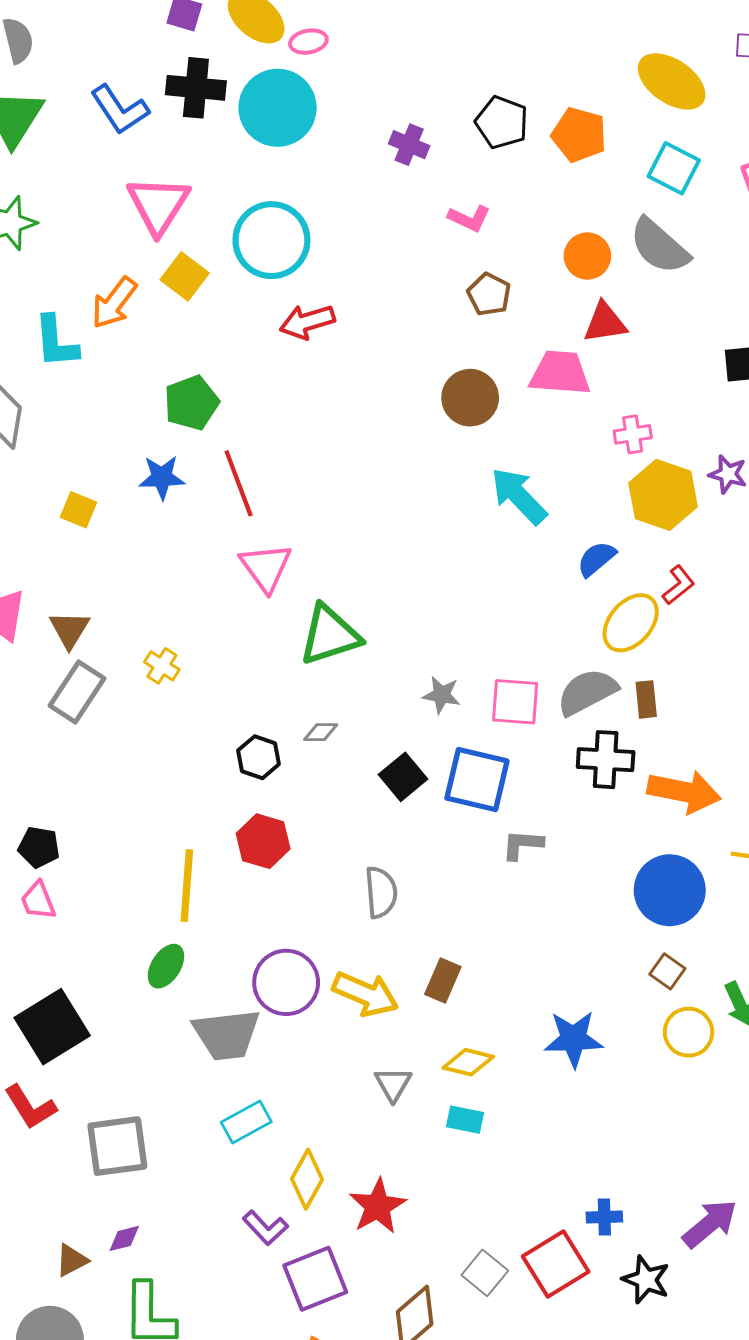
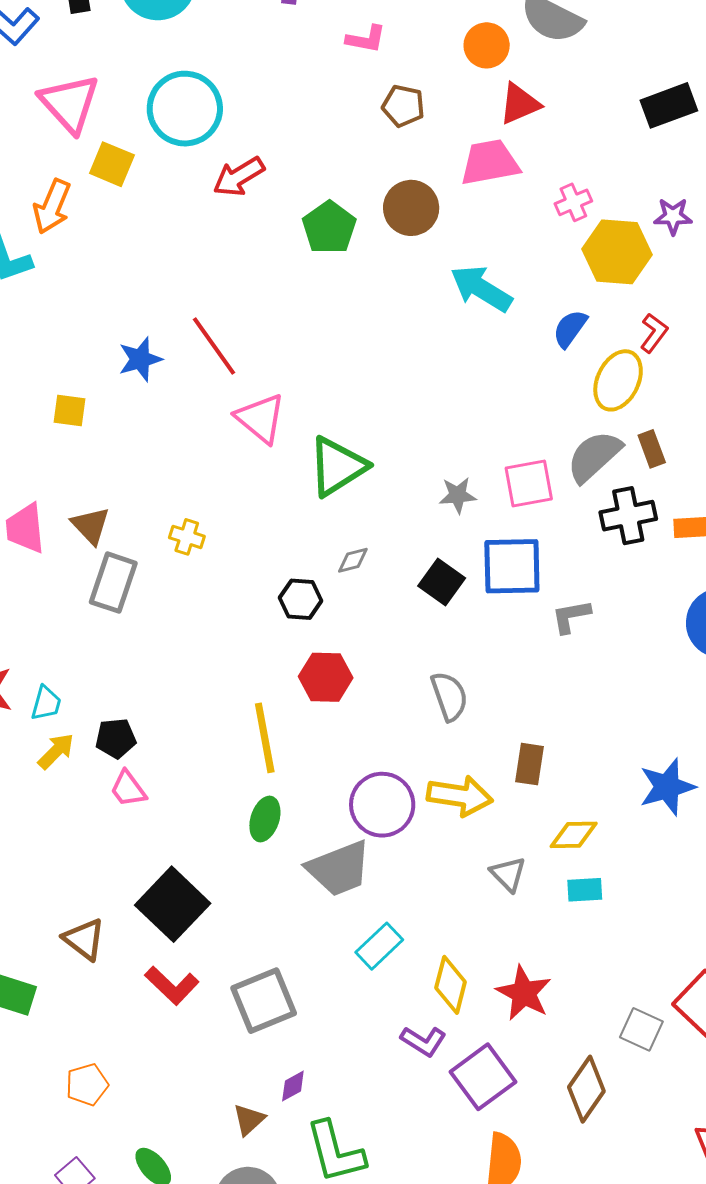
green pentagon: (191, 403) -> (329, 228), moved

